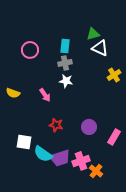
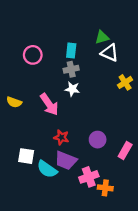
pink arrow: (45, 95) -> (49, 104), size x1.5
purple trapezoid: (60, 158) -> (66, 160), moved, turned 40
orange cross: (96, 171) -> (105, 188), turned -32

